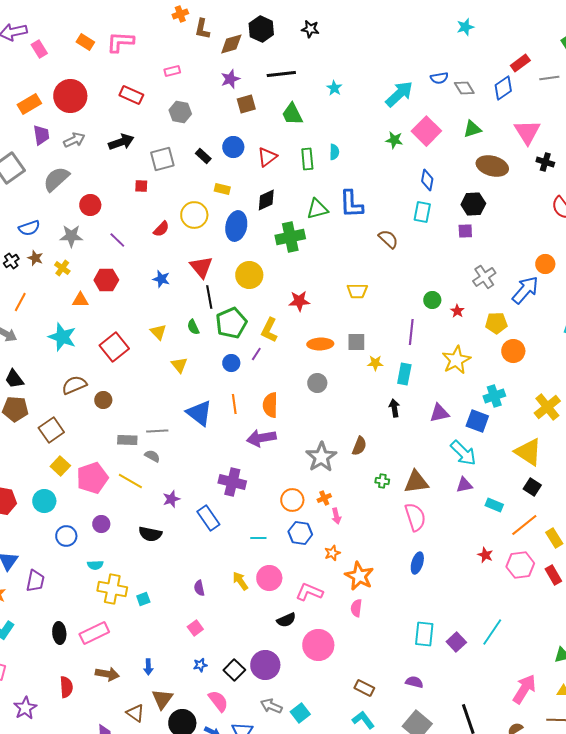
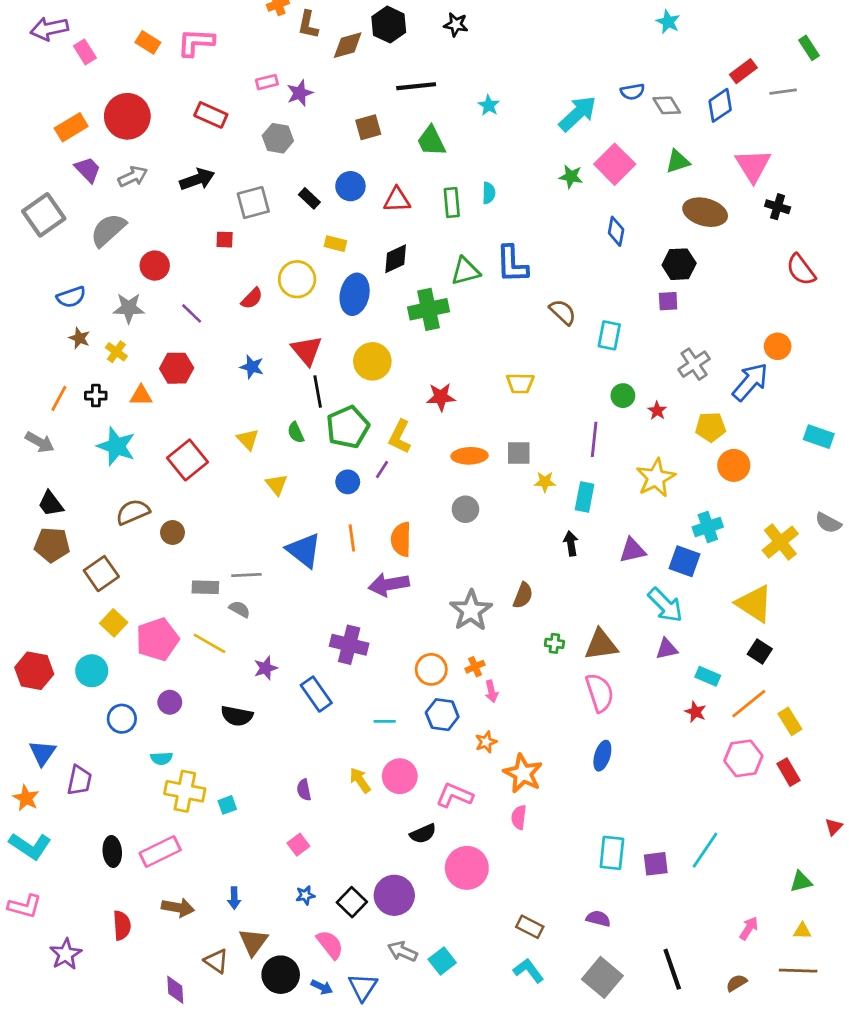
cyan star: (465, 27) -> (668, 22), turned -30
purple star: (230, 79) -> (300, 93), moved
purple trapezoid: (41, 135) -> (88, 170), turned -35
red triangle: (267, 157) -> (397, 200), turned 35
cyan rectangle: (422, 212) -> (609, 335), moved
black cross: (11, 261) -> (96, 396), moved, turned 35
red star: (485, 555) -> (695, 712), moved
purple square: (456, 642) -> (656, 864), turned 36
pink arrow: (524, 689) -> (749, 928), size x0.6

